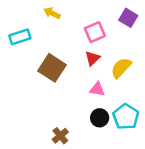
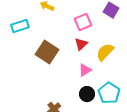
pink triangle: (97, 89) -> (85, 70), turned -40

